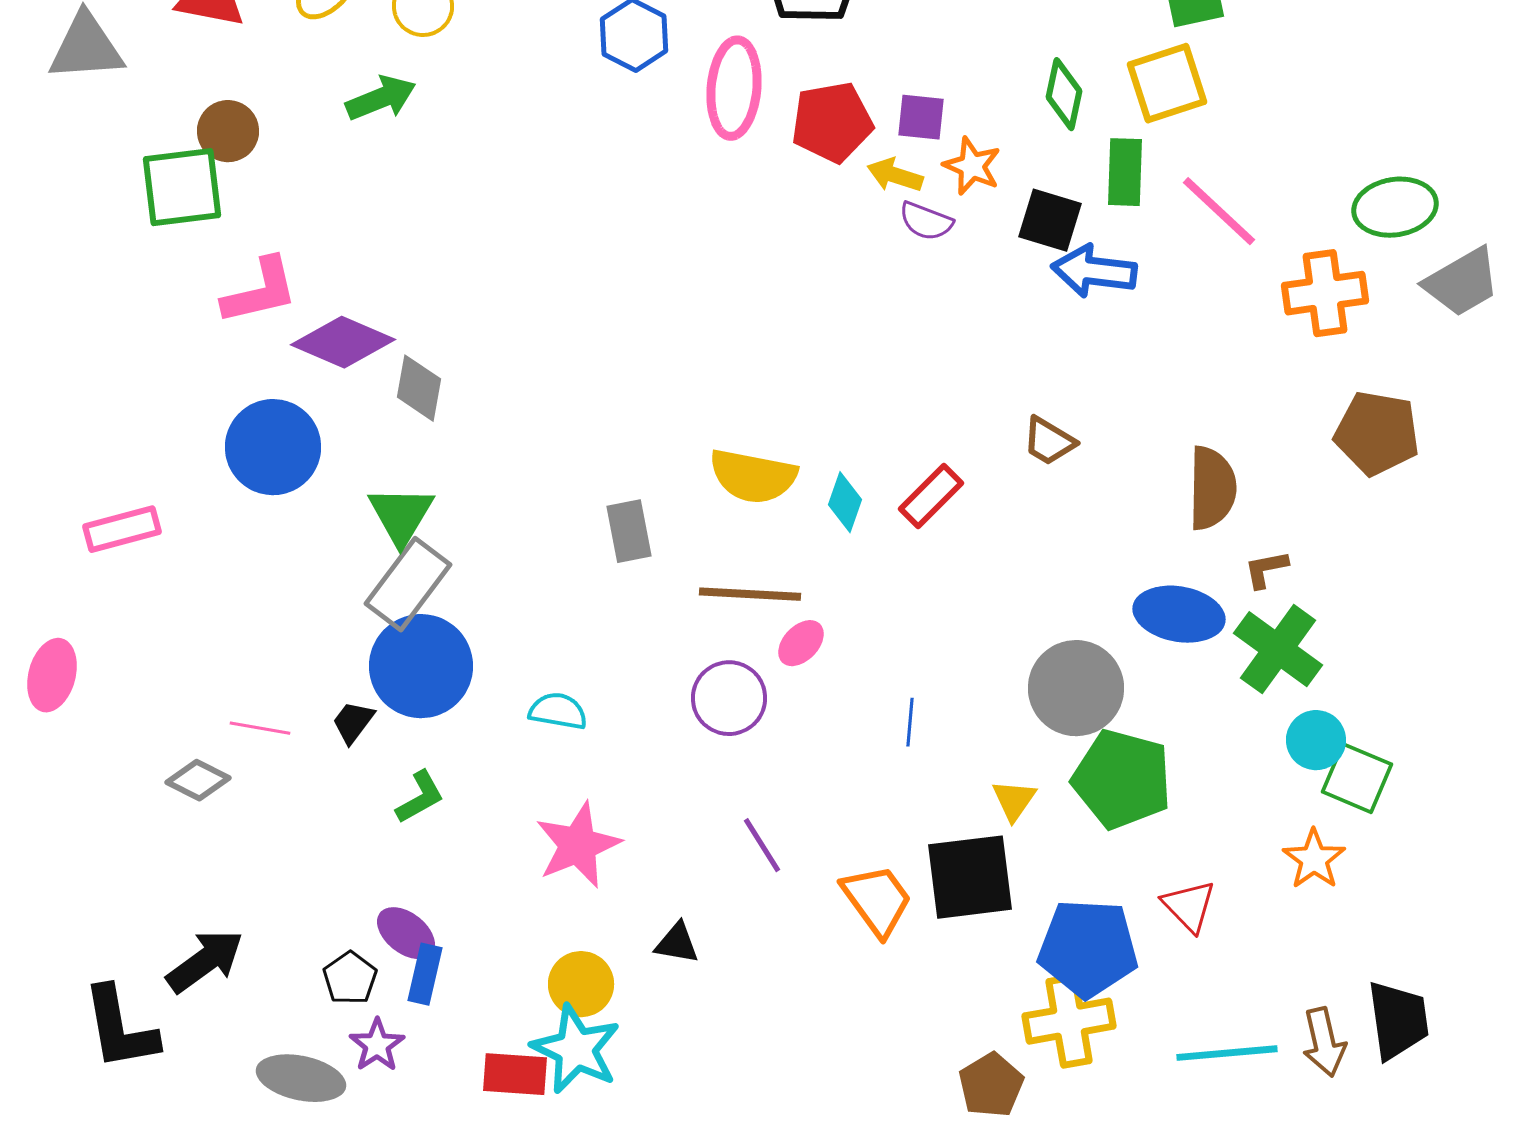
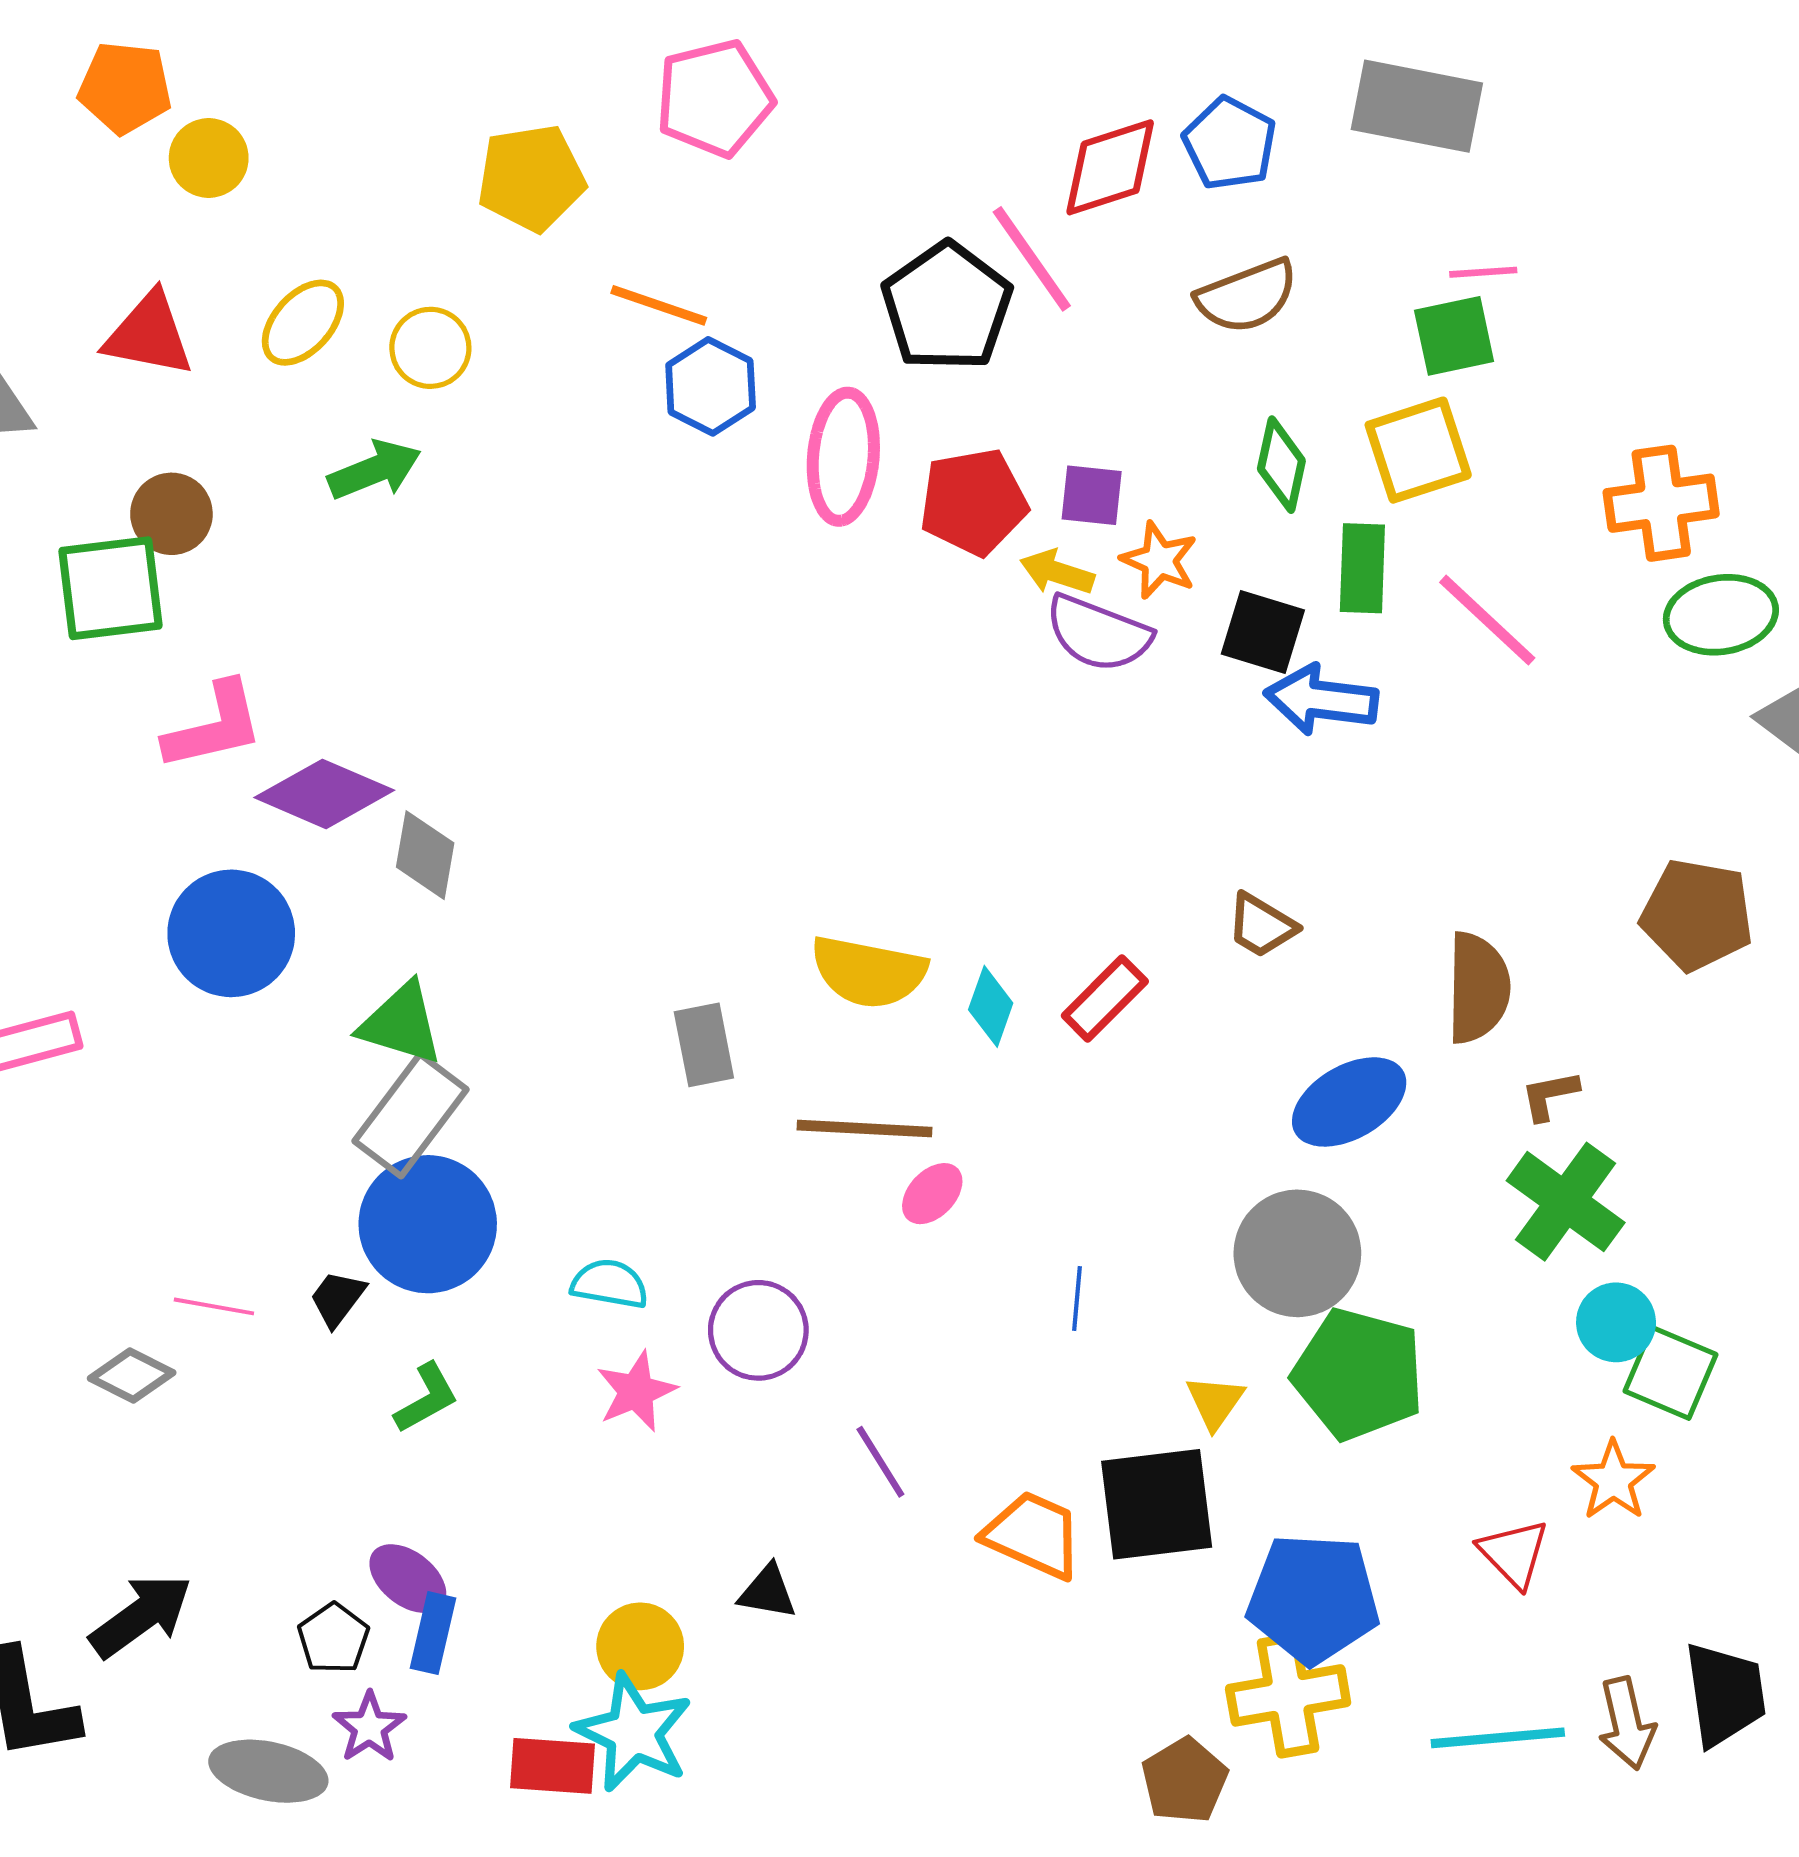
purple semicircle: (926, 221) -> (1098, 633), size x1.5
orange cross: (1325, 293) -> (1661, 503), moved
green triangle: (401, 515) -> (401, 1024), turned -44
blue ellipse: (1179, 614) -> (1349, 1102), moved, turned -40
purple circle: (729, 698) -> (758, 1330), moved
pink star: (578, 845) -> (636, 1391), moved, size x0.7
orange trapezoid: (877, 900) -> (1033, 1535), turned -30
red triangle: (1189, 906) -> (1514, 1553), moved

